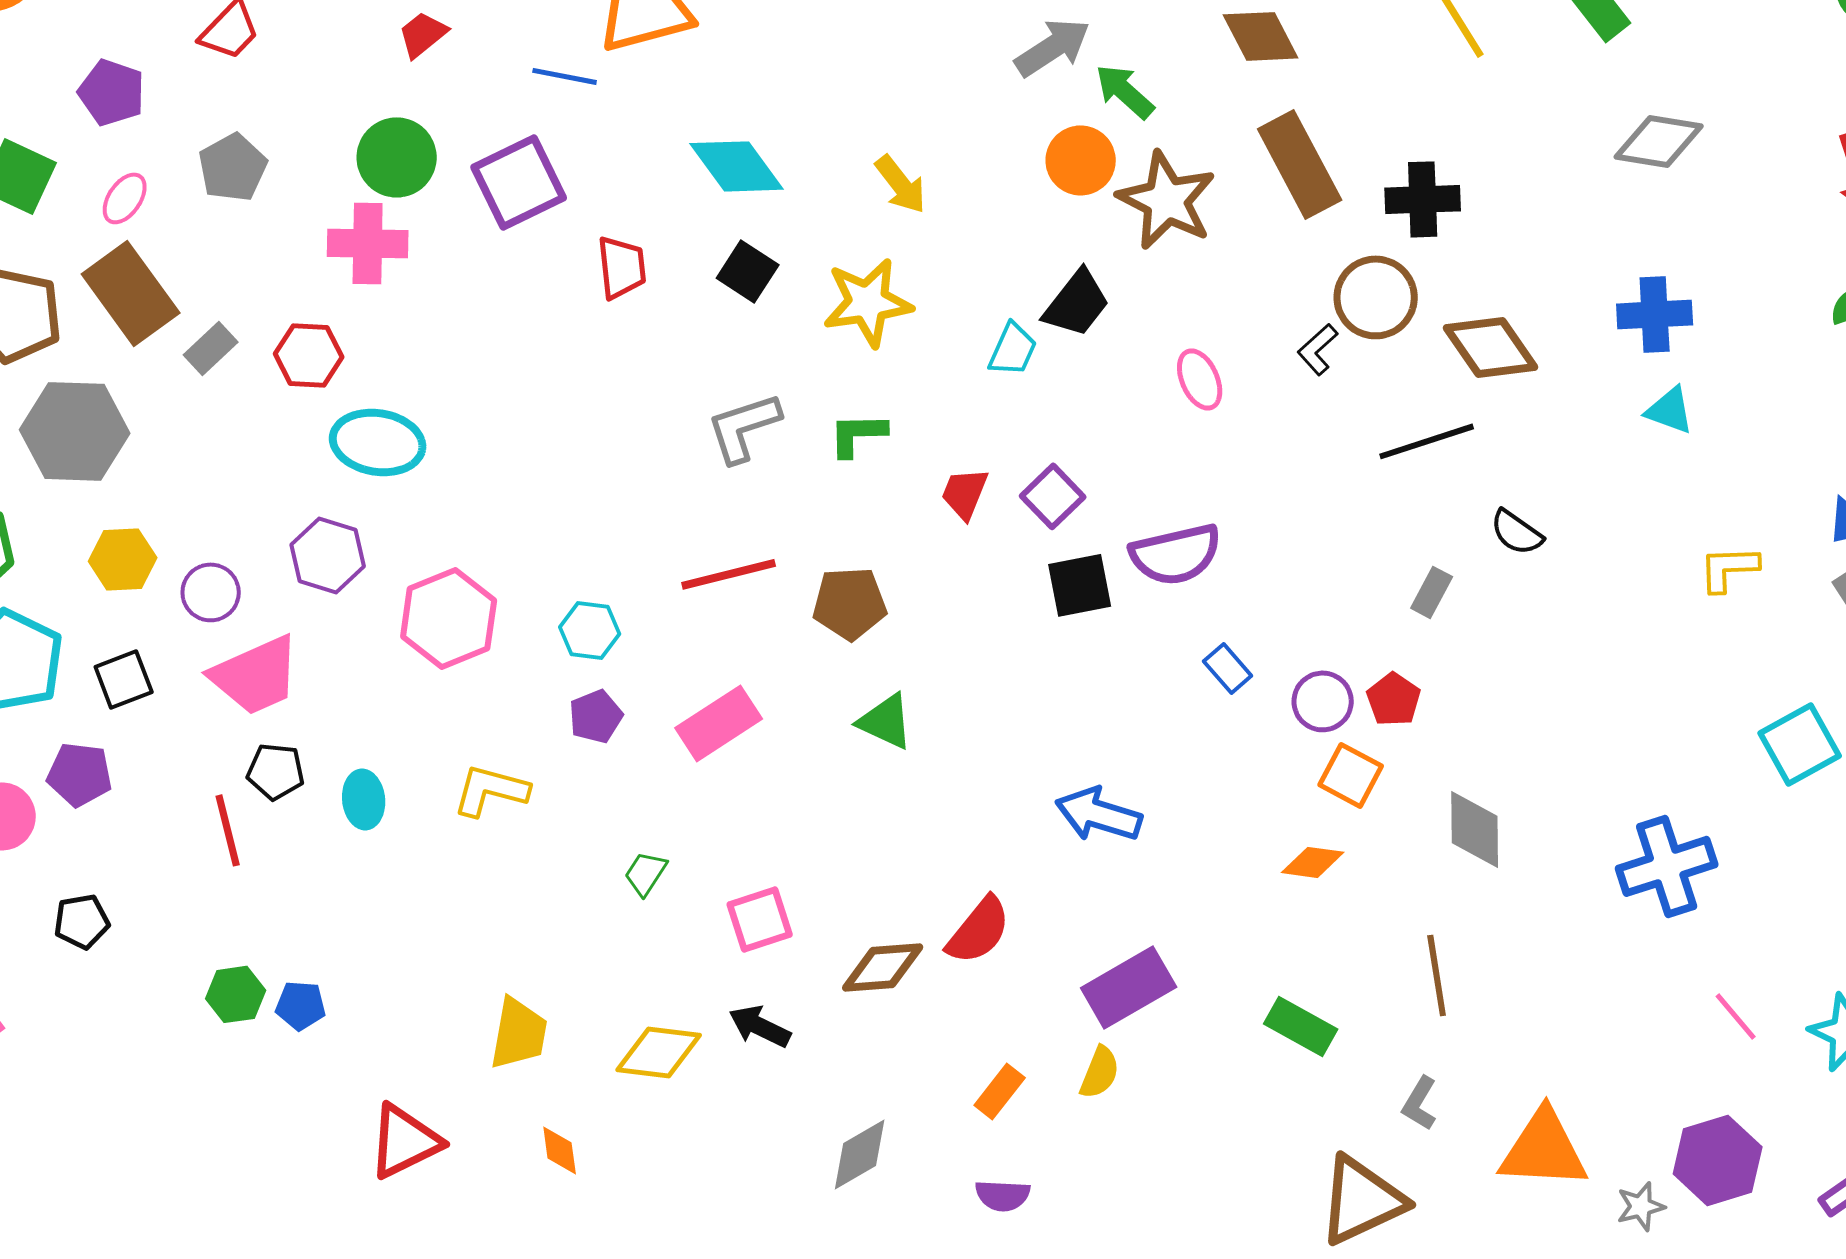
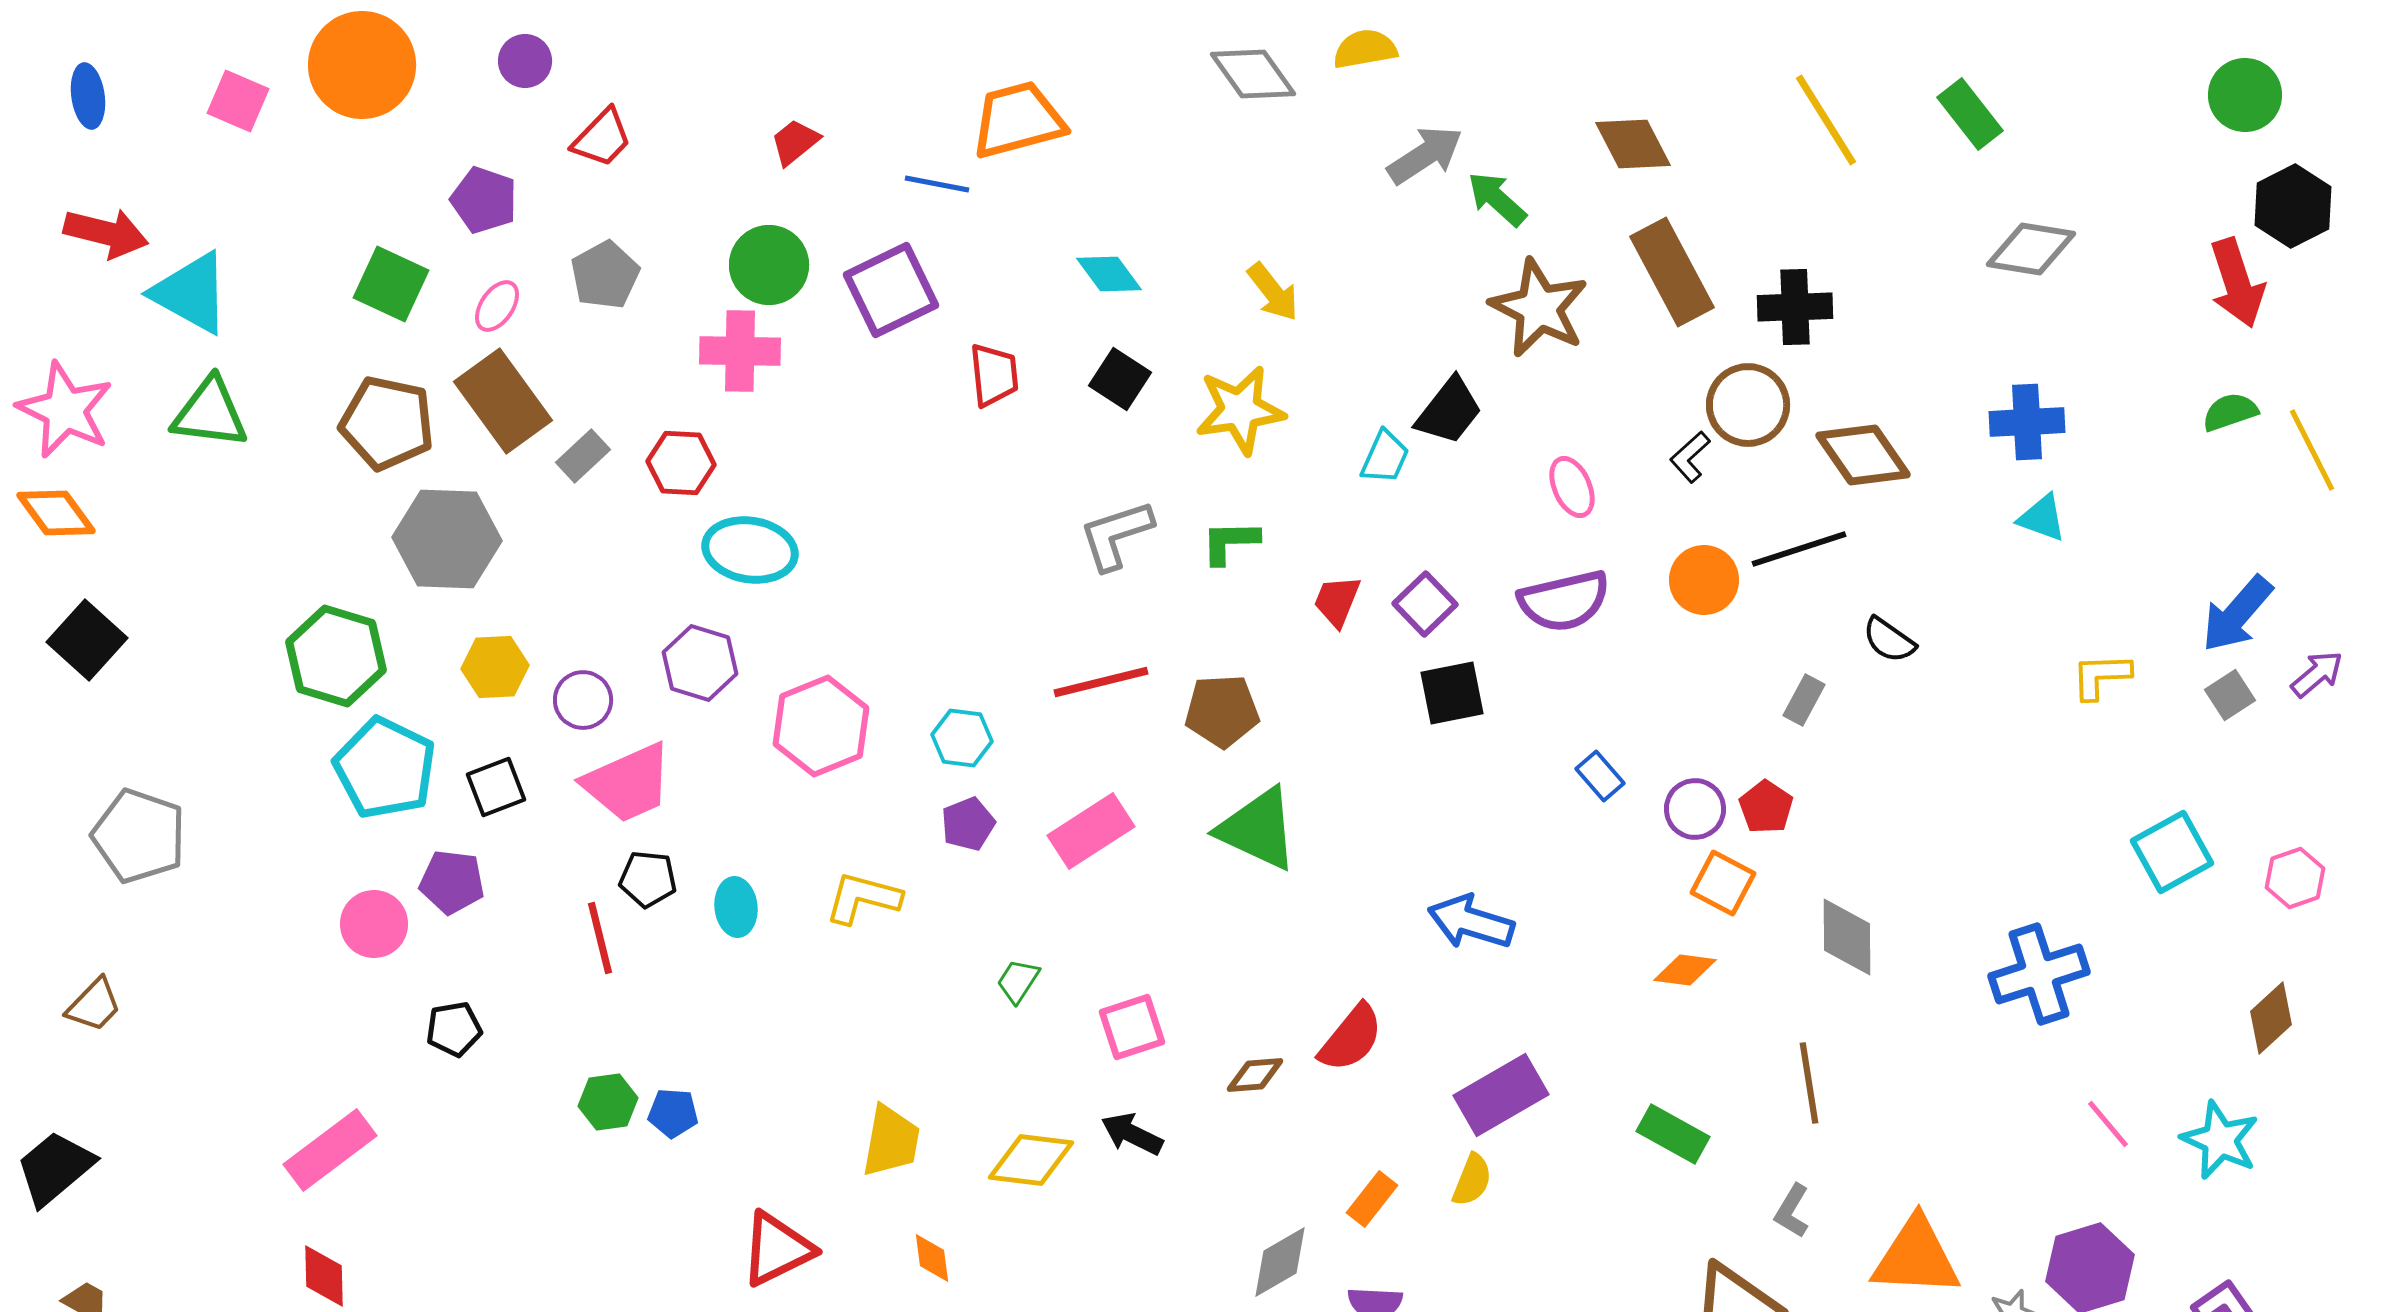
orange circle: (1081, 160) -> (1704, 580), moved
cyan diamond: (737, 166) -> (1109, 274), size x0.7
purple semicircle: (1176, 554) -> (1564, 601), moved
green triangle: (886, 721) -> (1258, 829), size x1.5
brown diamond: (883, 967) -> (1255, 1075), size x0.7
gray diamond: (860, 1154) -> (1280, 1262), moved

